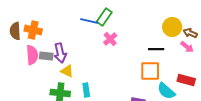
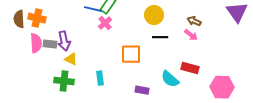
yellow circle: (172, 27) -> (154, 15), moved
pink cross: (110, 39) -> (105, 23), moved
orange square: (150, 71) -> (131, 54), moved
cyan rectangle: (86, 90) -> (100, 78), moved

